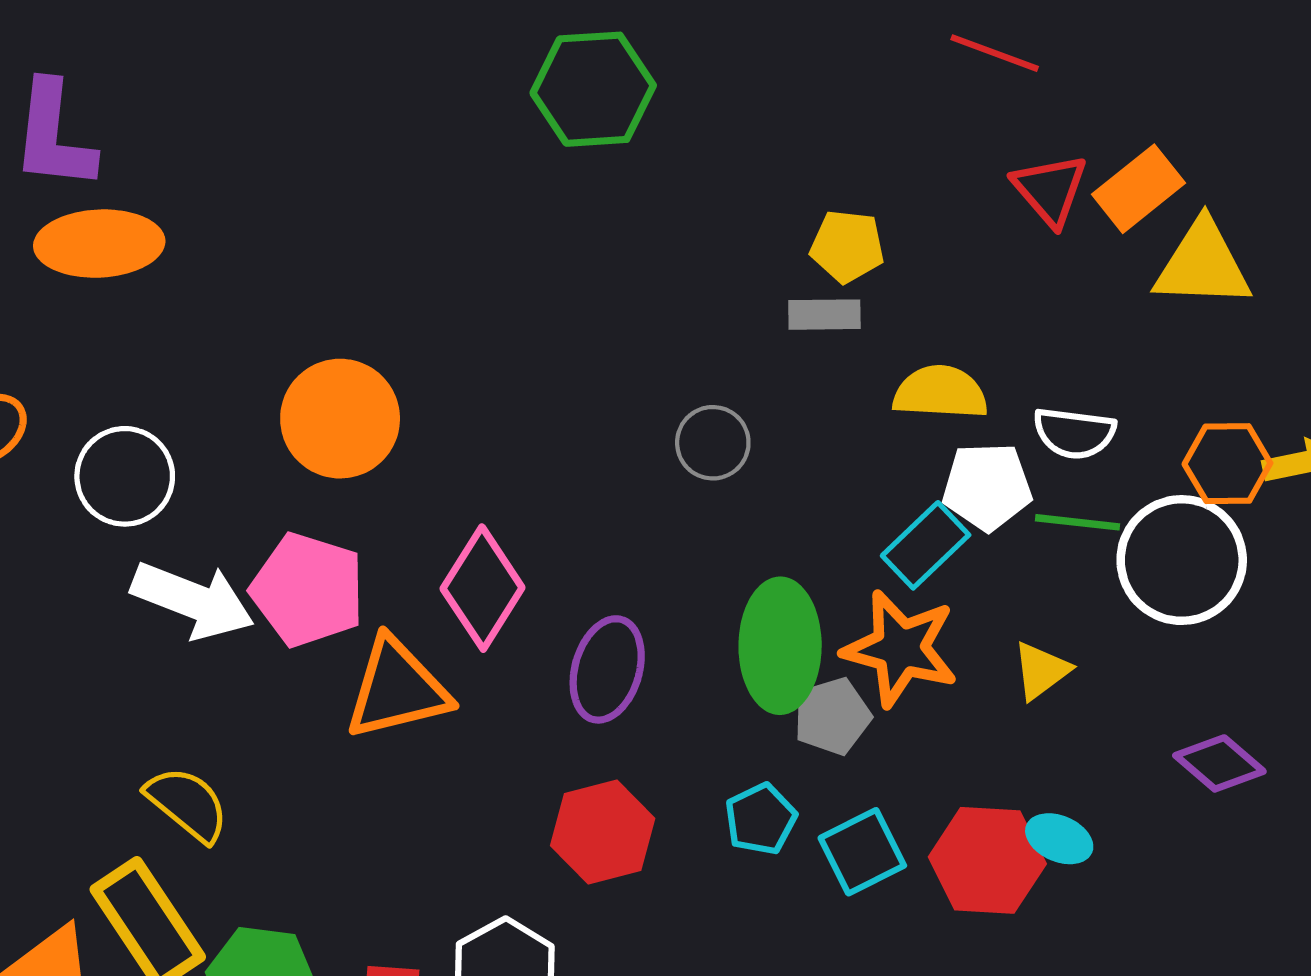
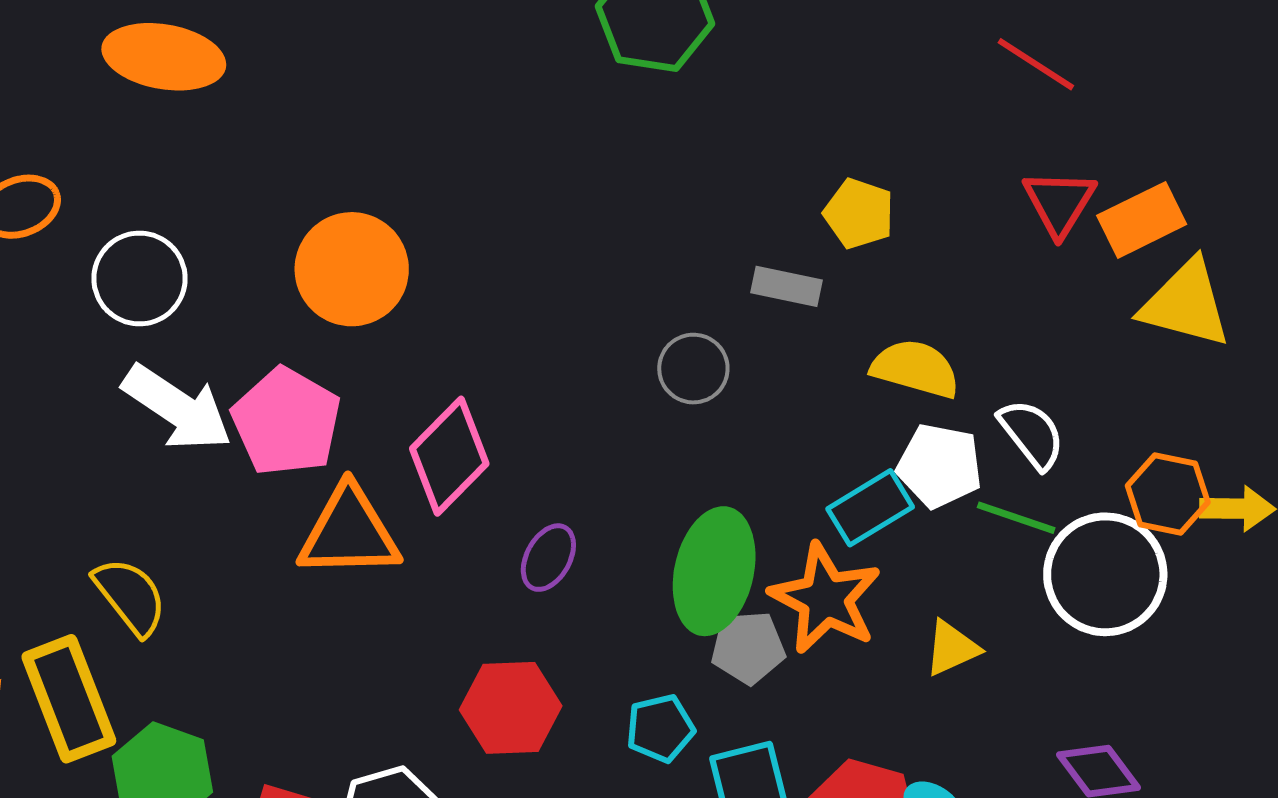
gray rectangle: (824, 315) -> (786, 286), moved
white semicircle: (1074, 433) -> (1032, 434), turned -148
purple ellipse: (607, 669) -> (548, 558), size x0.7

